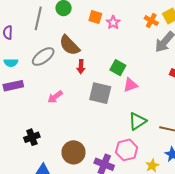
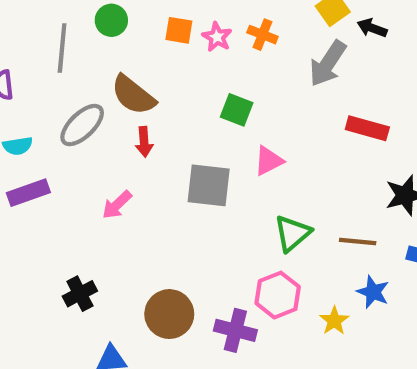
orange cross: (151, 21) -> (262, 35), moved
red arrow: (81, 67) -> (144, 142), moved
green square: (118, 68) -> (237, 110), moved

